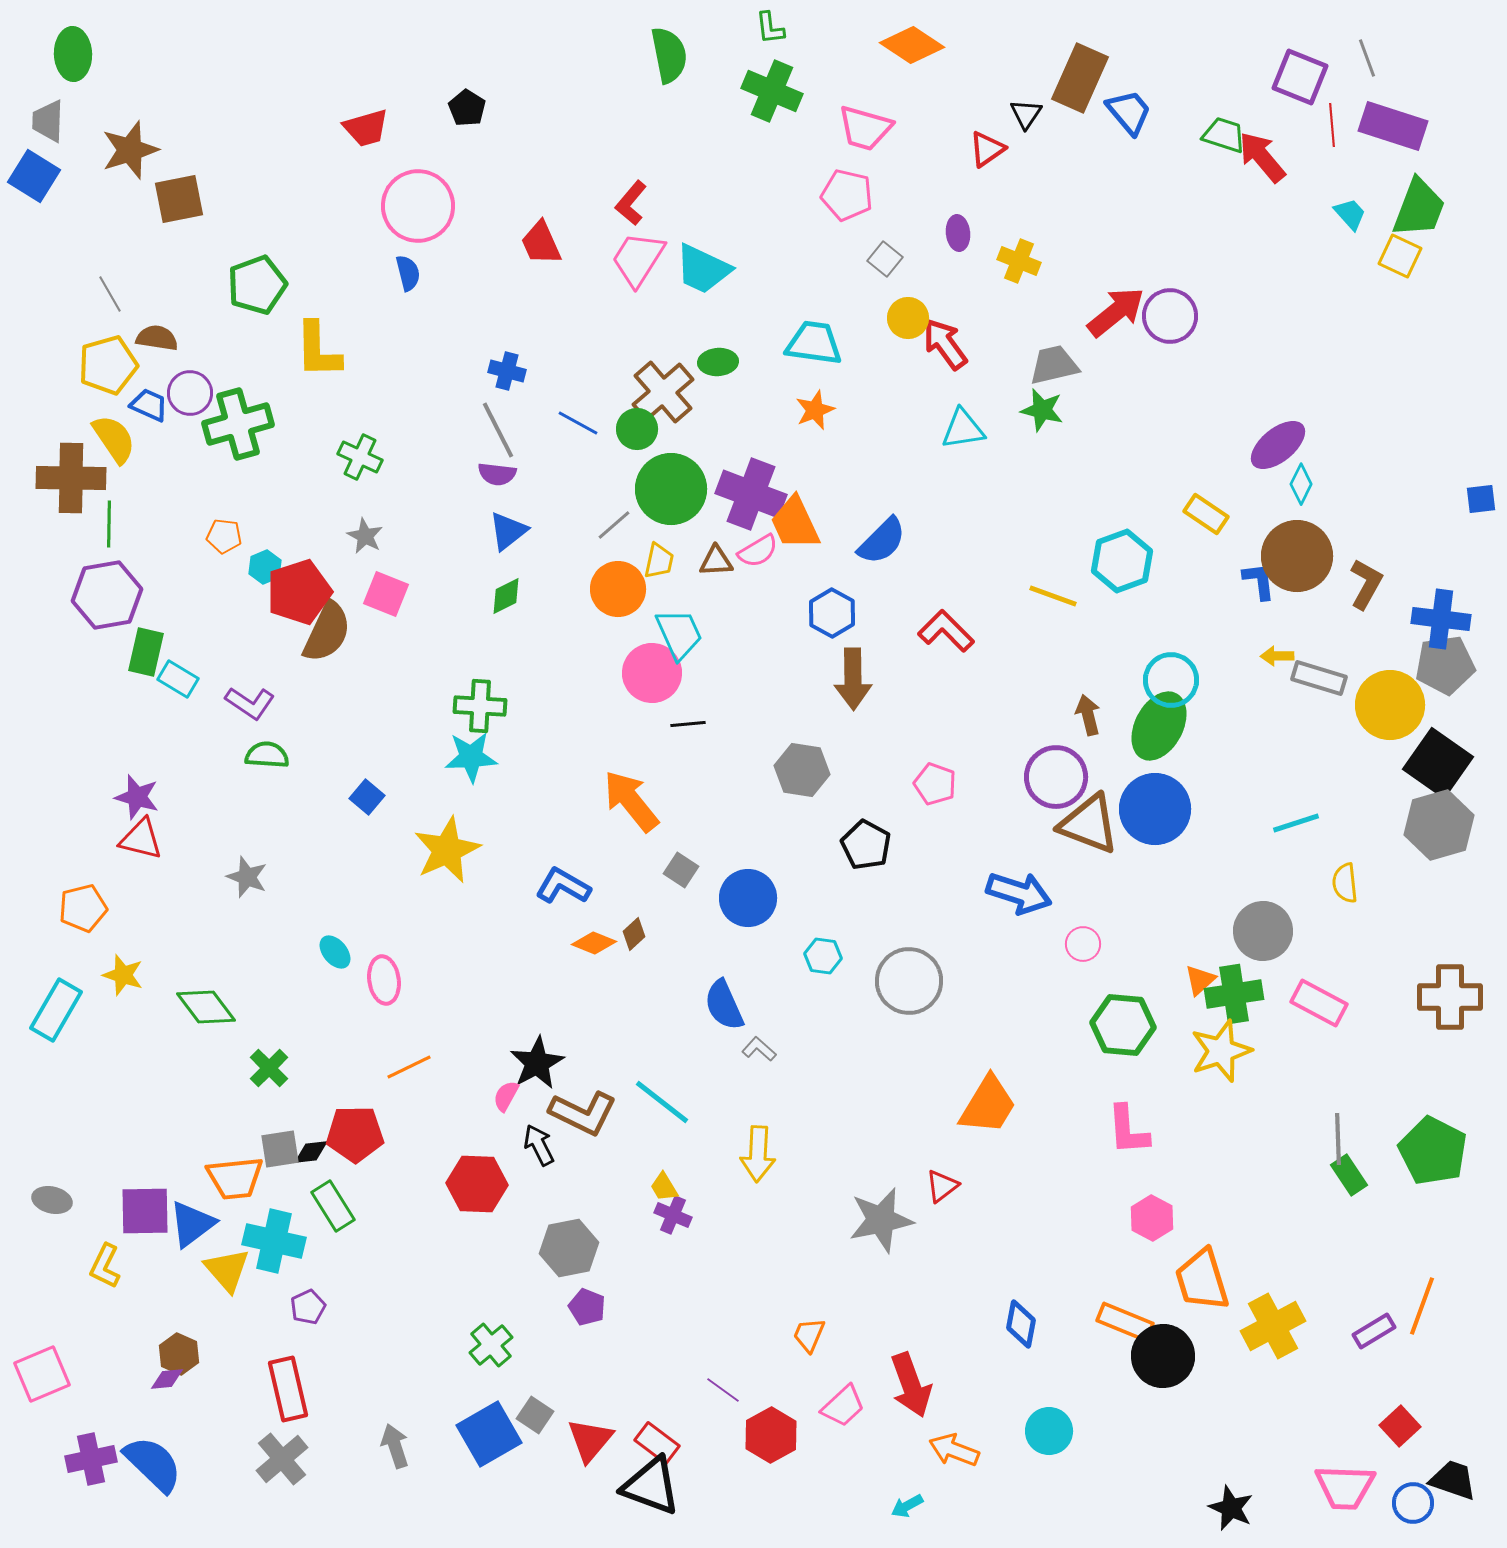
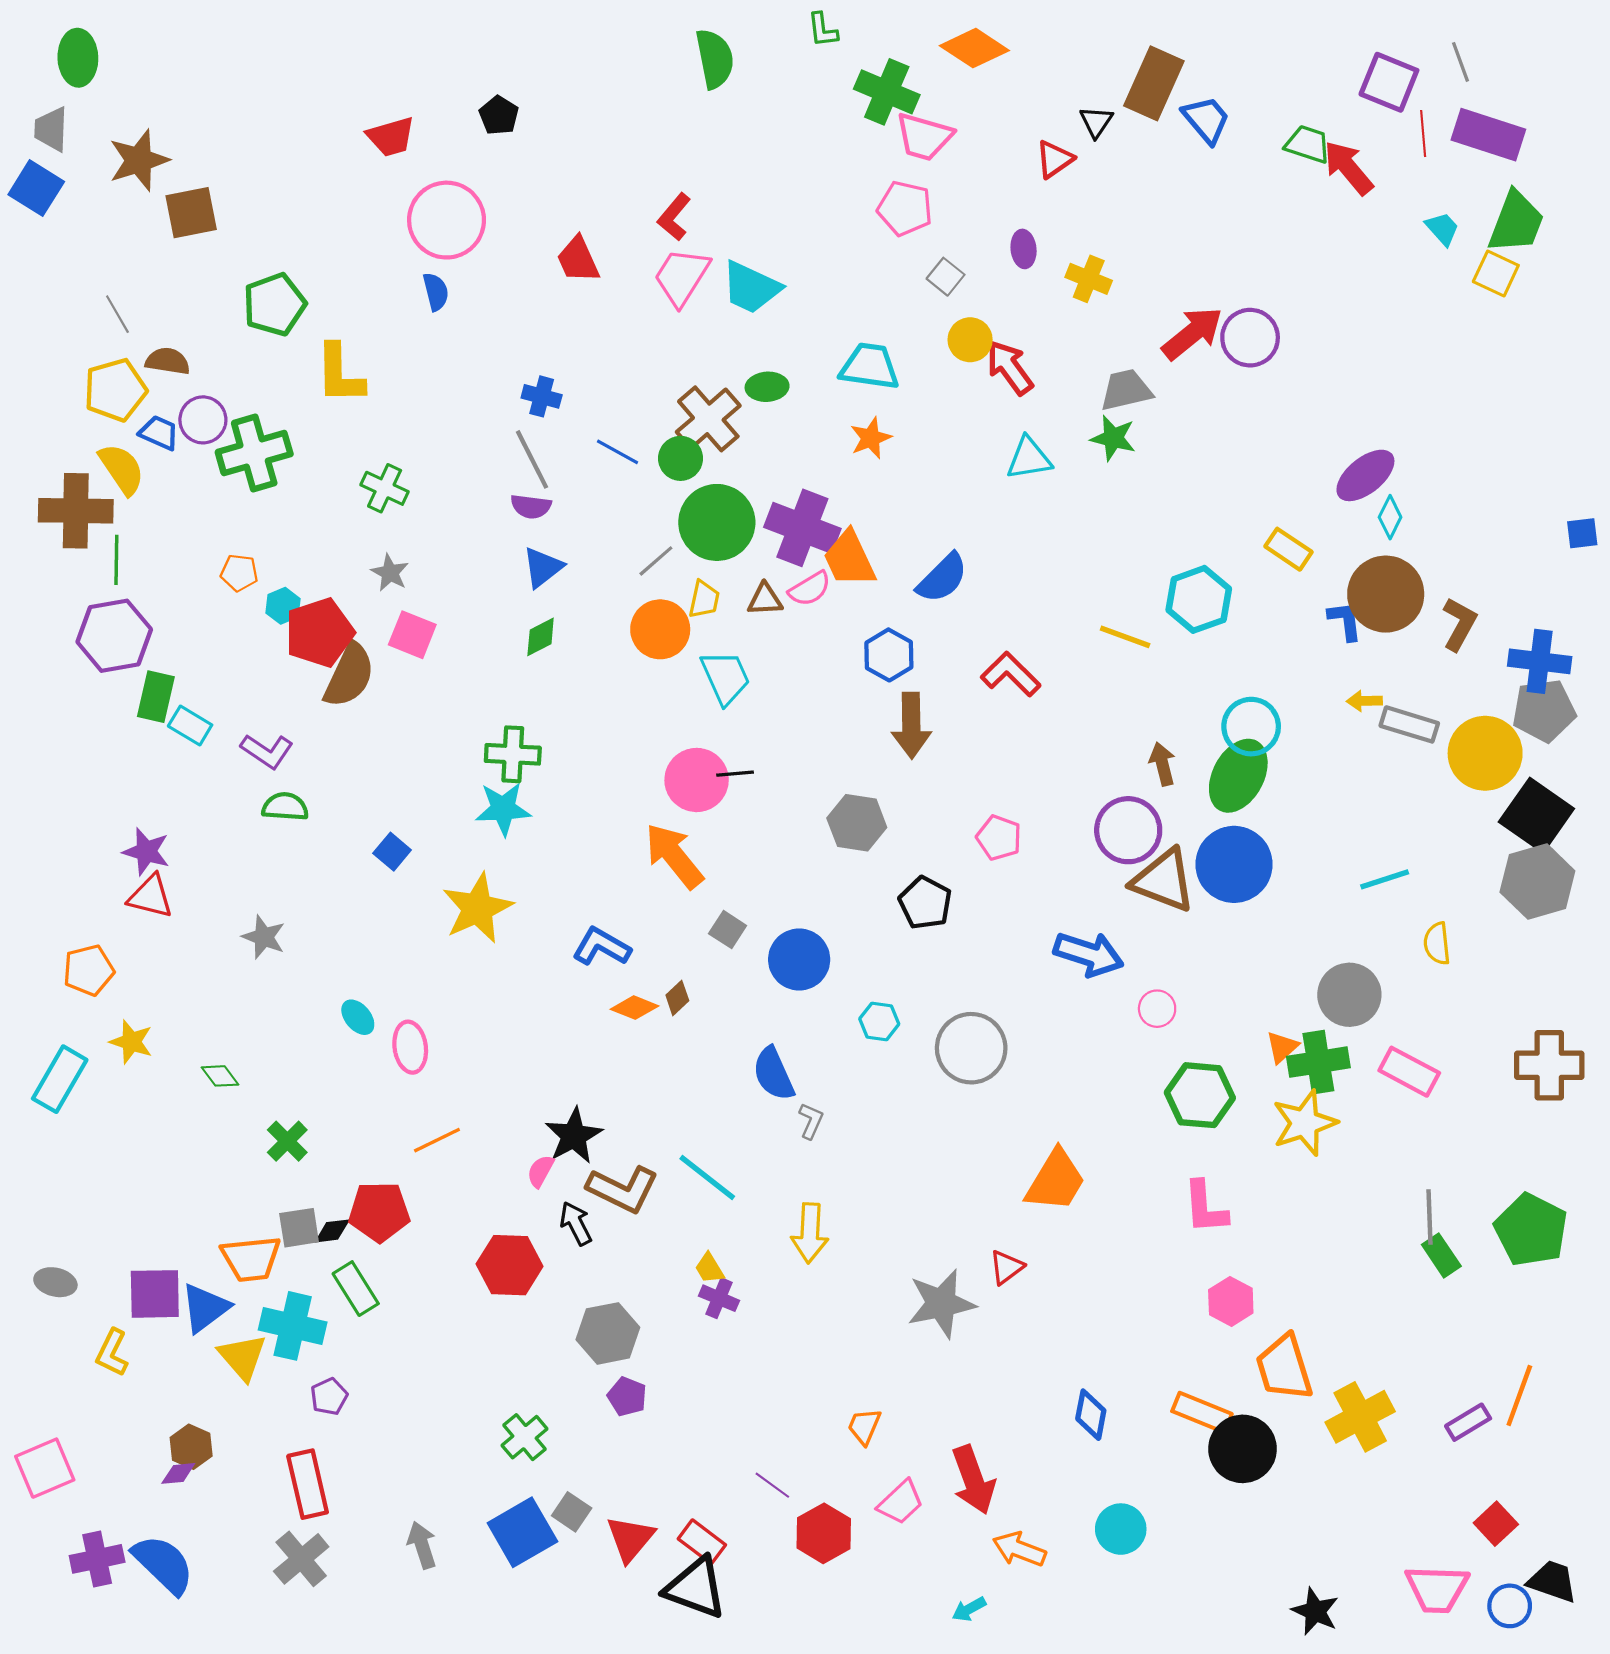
green cross: (772, 91) -> (887, 92), moved
pink circle: (652, 673) -> (697, 780), moved
green diamond: (206, 1007) -> (220, 1076), size x0.6
gray L-shape: (759, 1049) -> (811, 1121), turned 72

